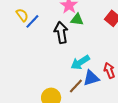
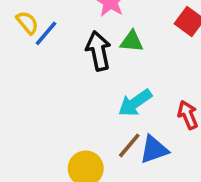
green triangle: (77, 20) -> (132, 41), moved
blue triangle: (91, 78) -> (154, 150), moved

